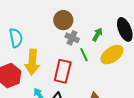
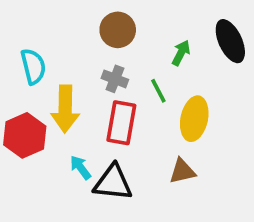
gray cross: (72, 38) -> (115, 79), moved
yellow ellipse: (112, 55) -> (194, 119), moved, turned -40

